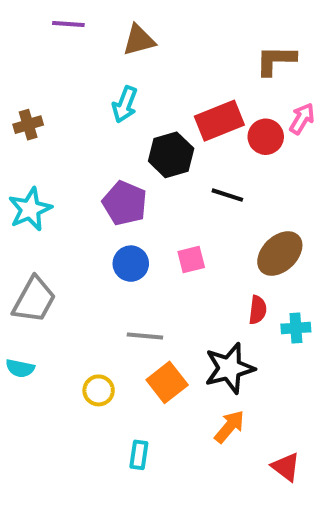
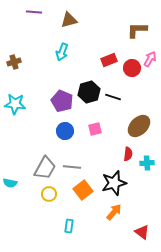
red rectangle: (219, 121) -> (109, 60), size x0.7
black hexagon: (171, 155) -> (89, 92), moved
cyan star: (30, 209) -> (15, 104), turned 30
gray trapezoid: (34, 300) -> (45, 168), moved

